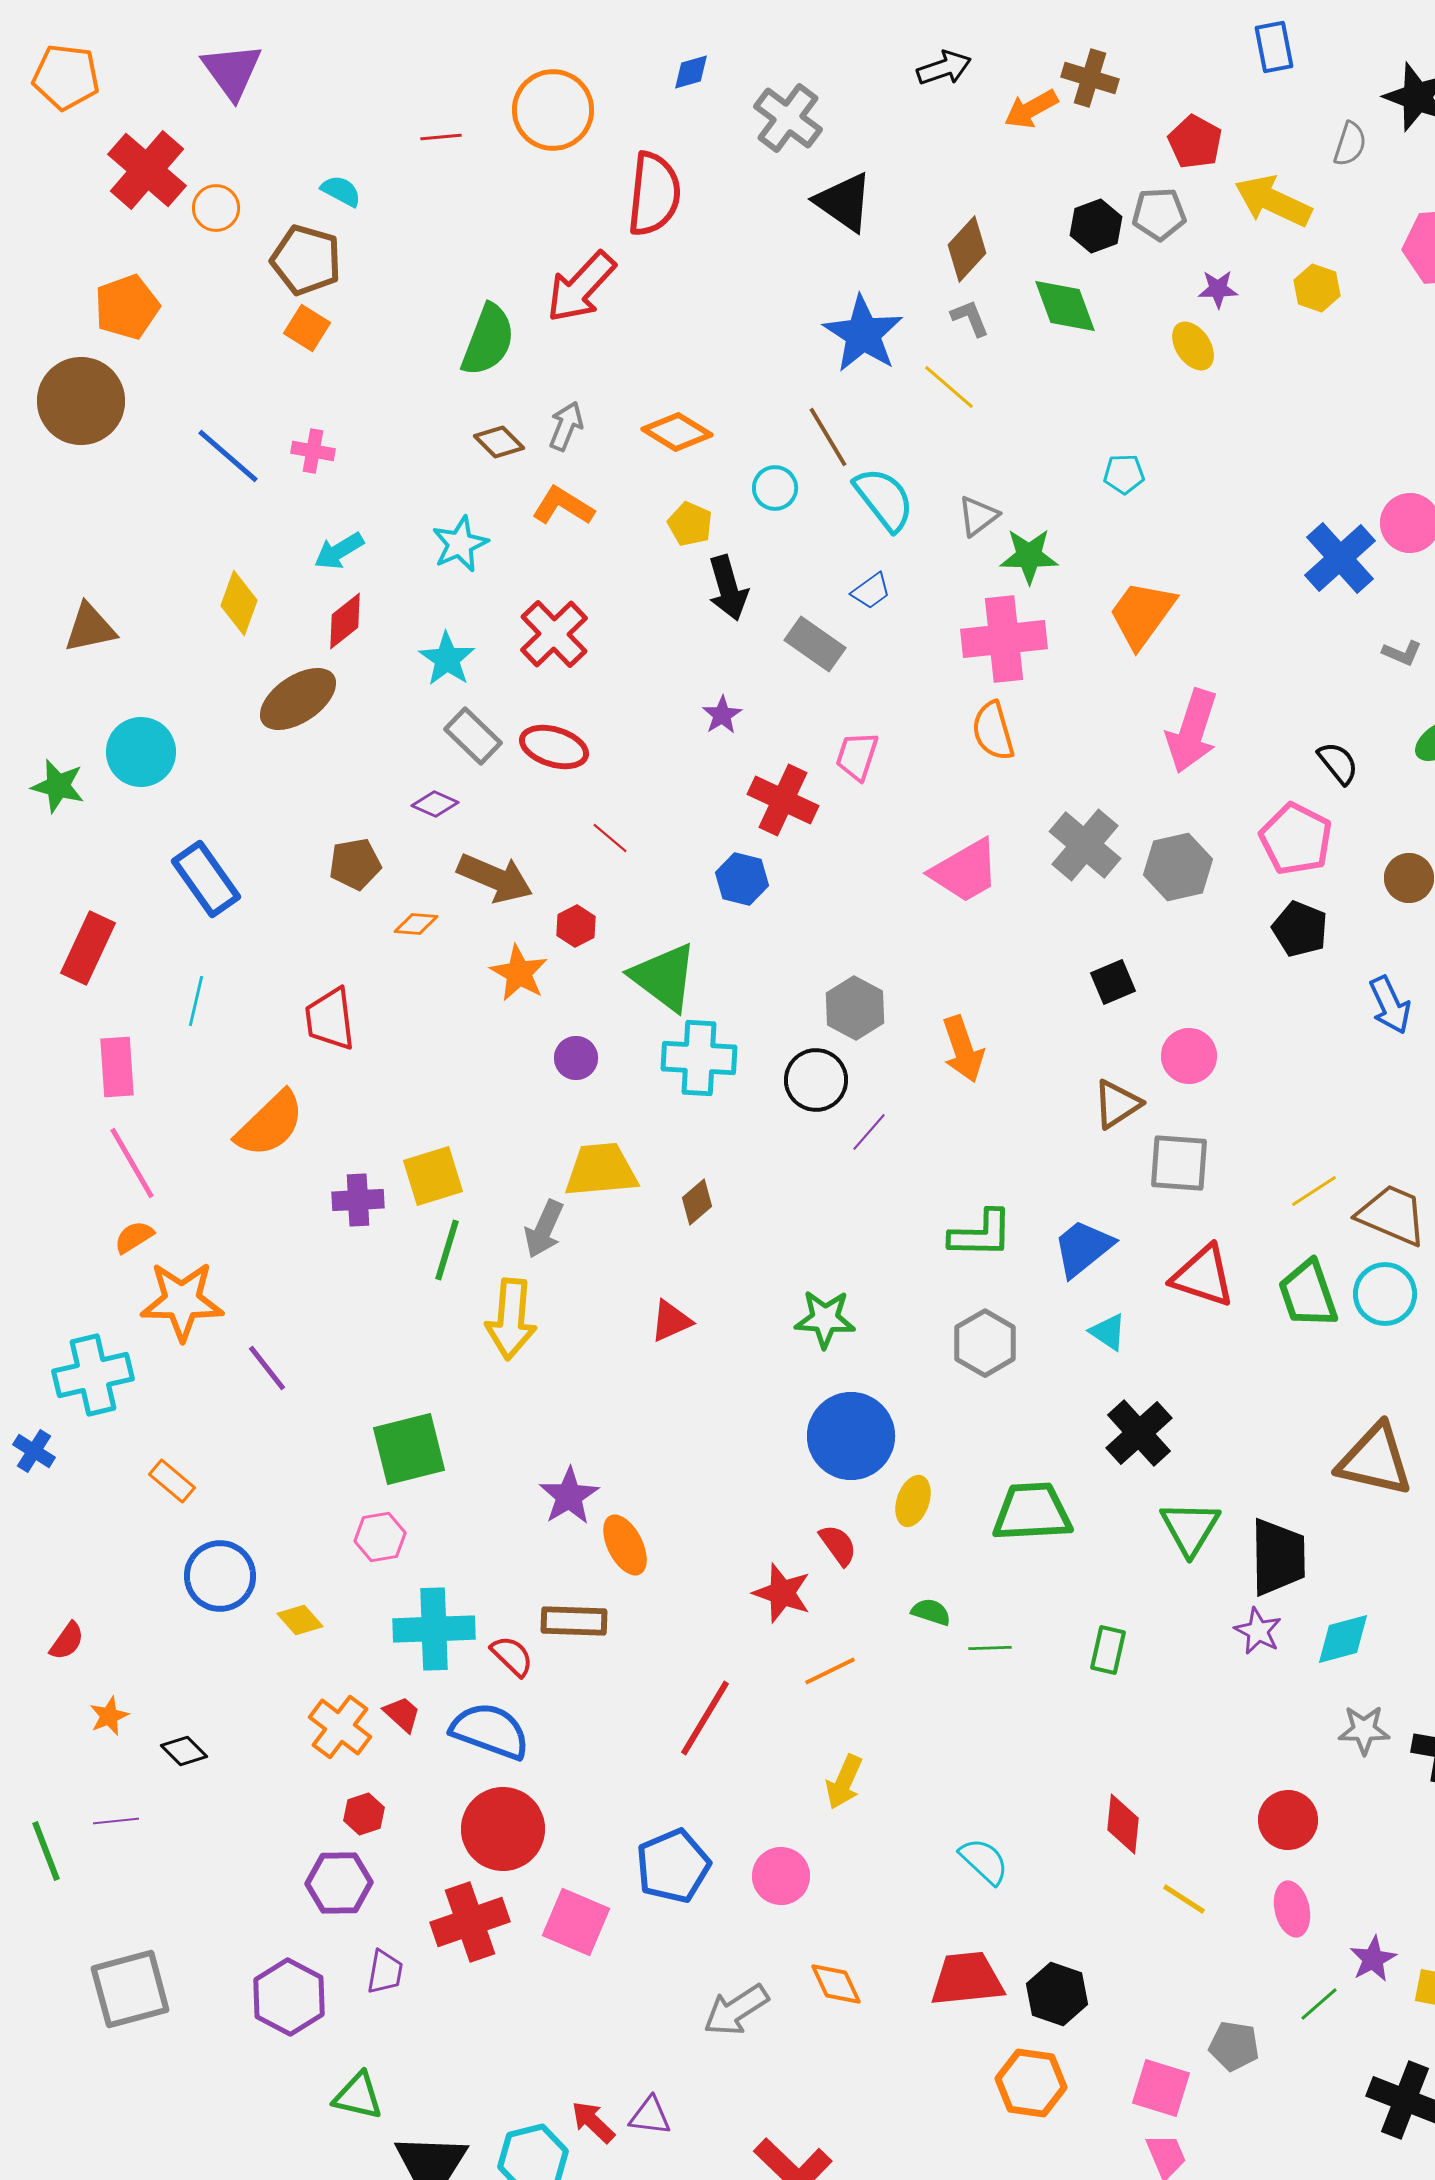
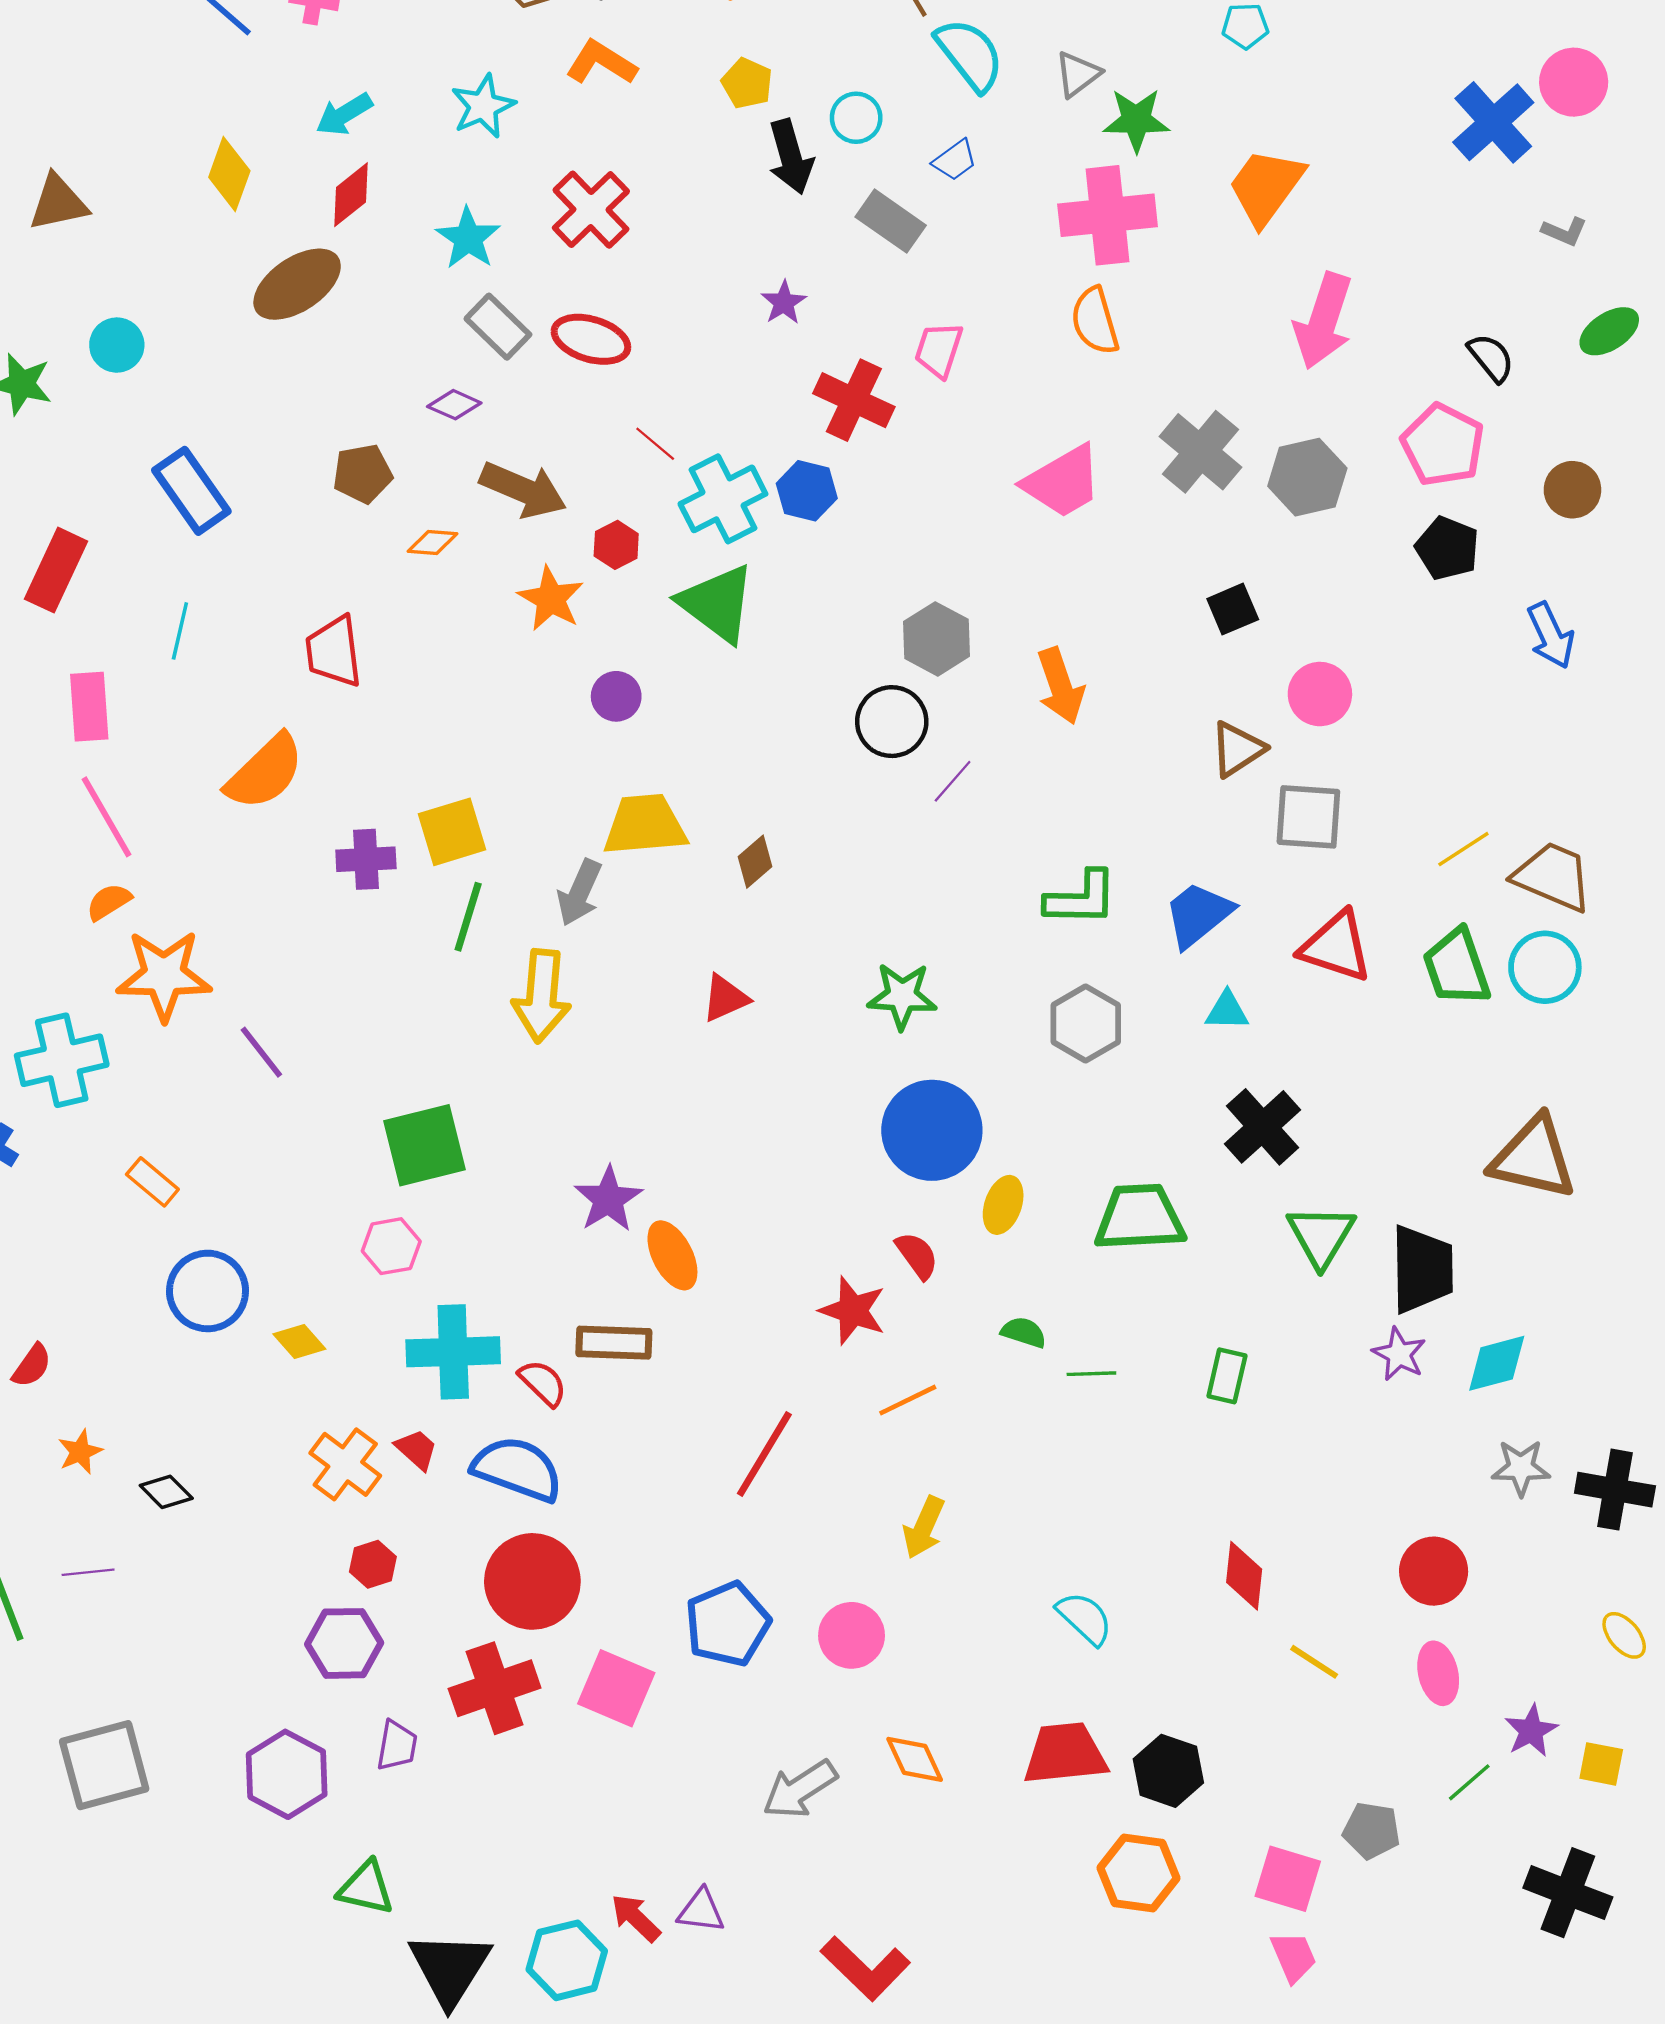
cyan circle: (775, 488) -> (856, 118), moved
cyan circle: (141, 752) -> (117, 345), size x0.7
cyan cross: (699, 1058) -> (723, 499), moved, turned -30
cyan triangle: (1108, 1332) -> (1227, 1011), turned -33

